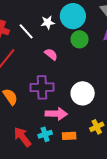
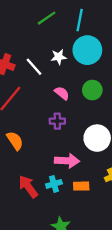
green circle: (80, 39) -> (92, 90), moved
purple cross: (42, 87) -> (57, 121), moved, size x0.6

